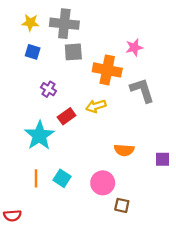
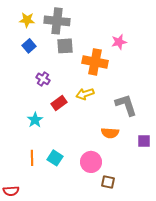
blue square: (33, 52) -> (29, 46), turned 32
gray L-shape: (142, 90) -> (126, 105), moved
cyan star: (39, 135) -> (35, 120), size x0.6

